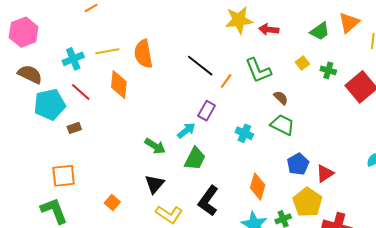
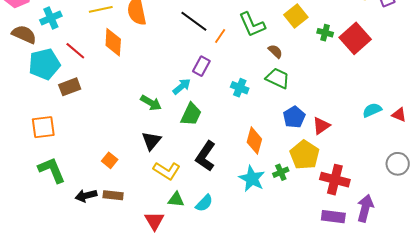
cyan cross: (73, 59) -> (51, 18), moved
yellow square: (302, 63) -> (296, 16), size x1.6
green cross: (328, 70) -> (325, 33), moved
brown rectangle: (74, 128) -> (70, 87), size x1.5
orange square: (64, 176) -> (43, 127), moved

